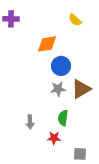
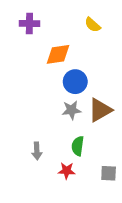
purple cross: (11, 19) -> (29, 24), moved
gray square: (80, 154) -> (109, 173), moved

